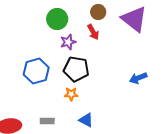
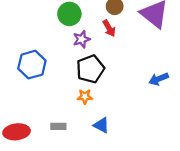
black pentagon: (76, 69) -> (90, 69), turned -30
blue hexagon: (36, 71) -> (32, 65), moved

